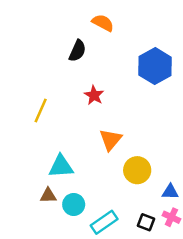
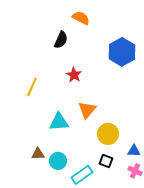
cyan triangle: (61, 166) -> (59, 122), moved
black square: (146, 222) -> (106, 161), moved

